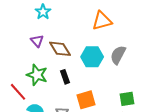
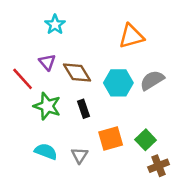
gray semicircle: (118, 55) -> (152, 80), turned 30
red line: (18, 92) -> (23, 79), moved
green square: (127, 99) -> (146, 140), moved, turned -35

